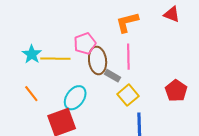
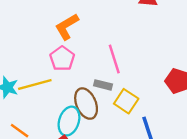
orange L-shape: (127, 22) -> (67, 27), moved
brown ellipse: (98, 60) -> (86, 104), moved

